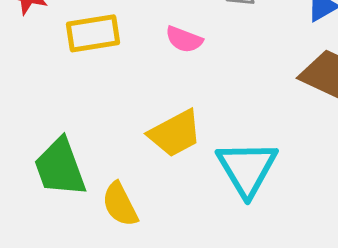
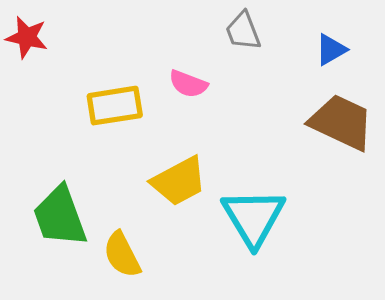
yellow rectangle: (93, 33) -> (115, 106), moved

